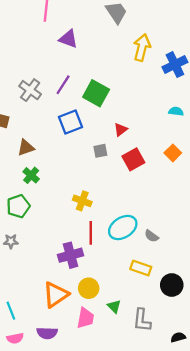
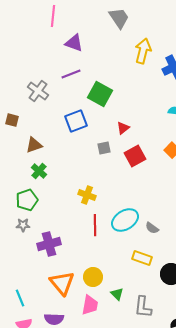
purple line: (63, 85) -> (71, 74), moved, turned 36
gray star: (11, 241) -> (23, 225), moved
purple cross: (71, 255) -> (49, 244), moved
orange triangle: (56, 295) -> (62, 283), turned -36

